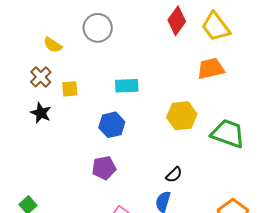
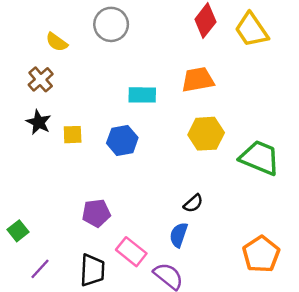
orange trapezoid: (211, 69) -> (198, 80), moved
yellow square: (70, 89) -> (73, 135), moved
purple pentagon: (104, 168) -> (96, 213), moved

